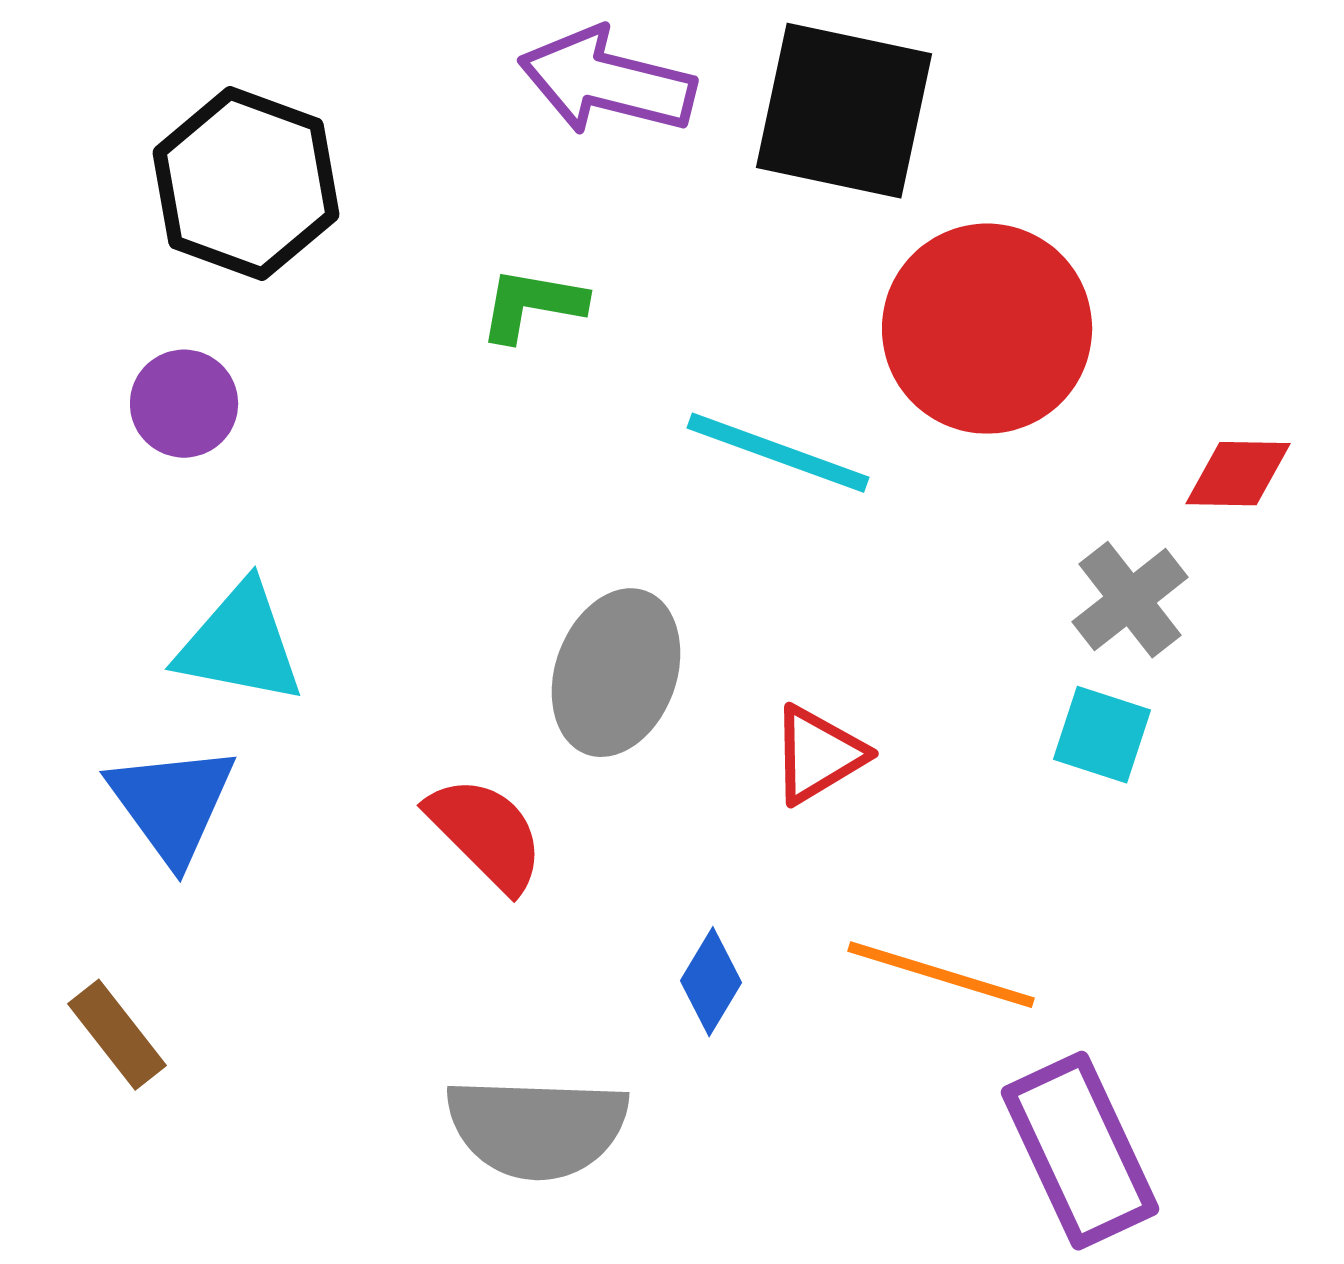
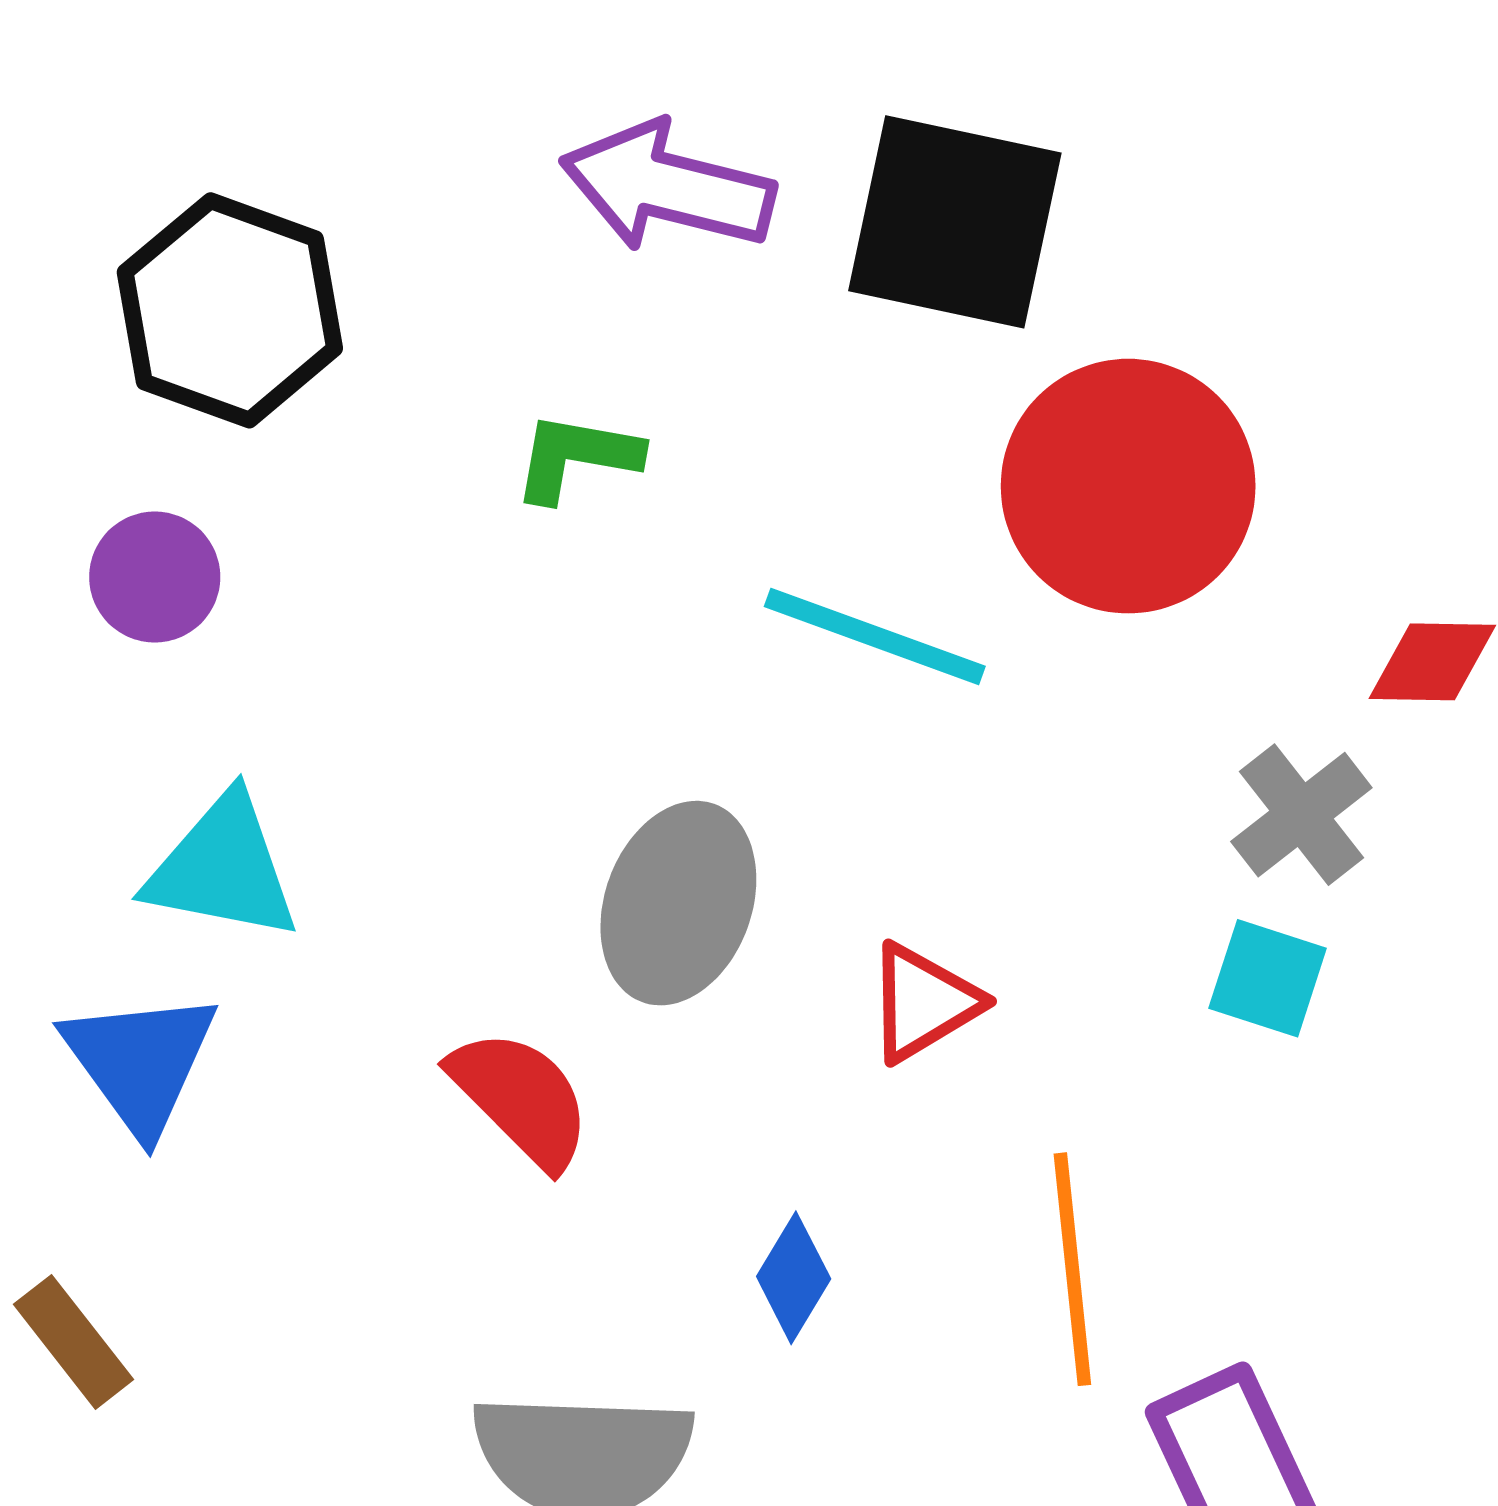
orange line: (941, 975) -> (1072, 1269), turned 67

